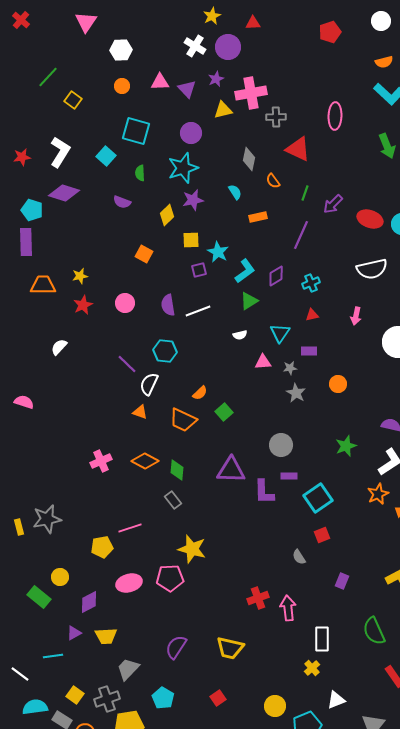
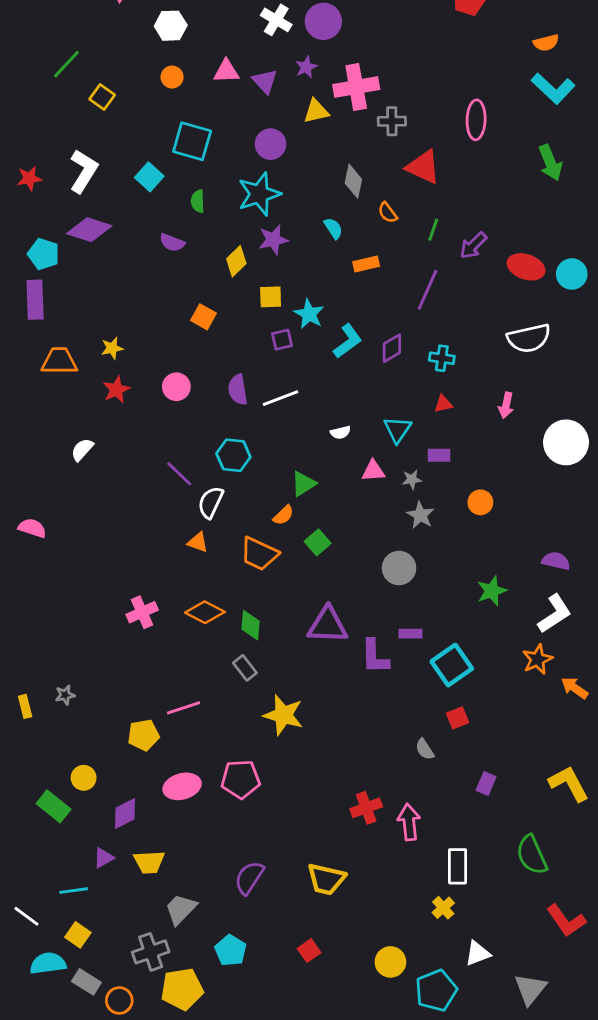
cyan cross: (311, 283) -> (442, 358), turned 30
green triangle: (249, 301) -> (303, 484), moved
gray circle: (281, 445) -> (399, 568), moved
gray star: (47, 519) -> (65, 695), size x0.5
yellow star: (192, 549) -> (283, 715), moved
yellow square: (75, 695) -> (78, 935), moved

